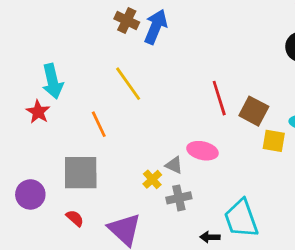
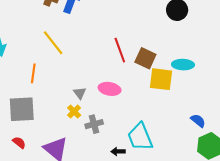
orange line: (99, 124) -> (33, 73), turned 36
yellow square: (274, 141) -> (161, 79), size x1.4
gray triangle: (174, 165) -> (80, 93), moved, turned 32

